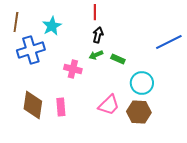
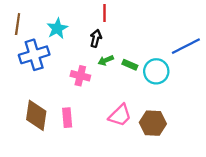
black arrow: (98, 35) -> (96, 38), moved
cyan circle: (142, 83) -> (156, 71), moved

